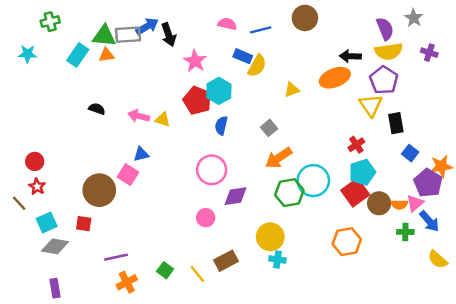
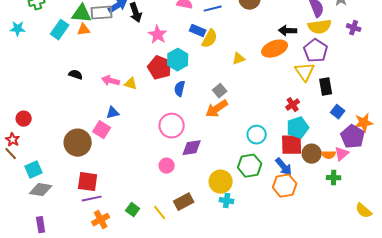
orange arrow: (279, 158) -> (217, 109), moved
cyan circle: (313, 181) -> (257, 135), size x0.7
red star: (37, 187) -> (13, 140), moved
green hexagon: (289, 193) -> (250, 166), moved
red square: (355, 193) -> (292, 145), turned 35
blue arrow: (429, 221) -> (284, 167), moved
red square: (84, 224) -> (88, 182), moved, size x1.5
yellow semicircle: (438, 259) -> (364, 211), moved

